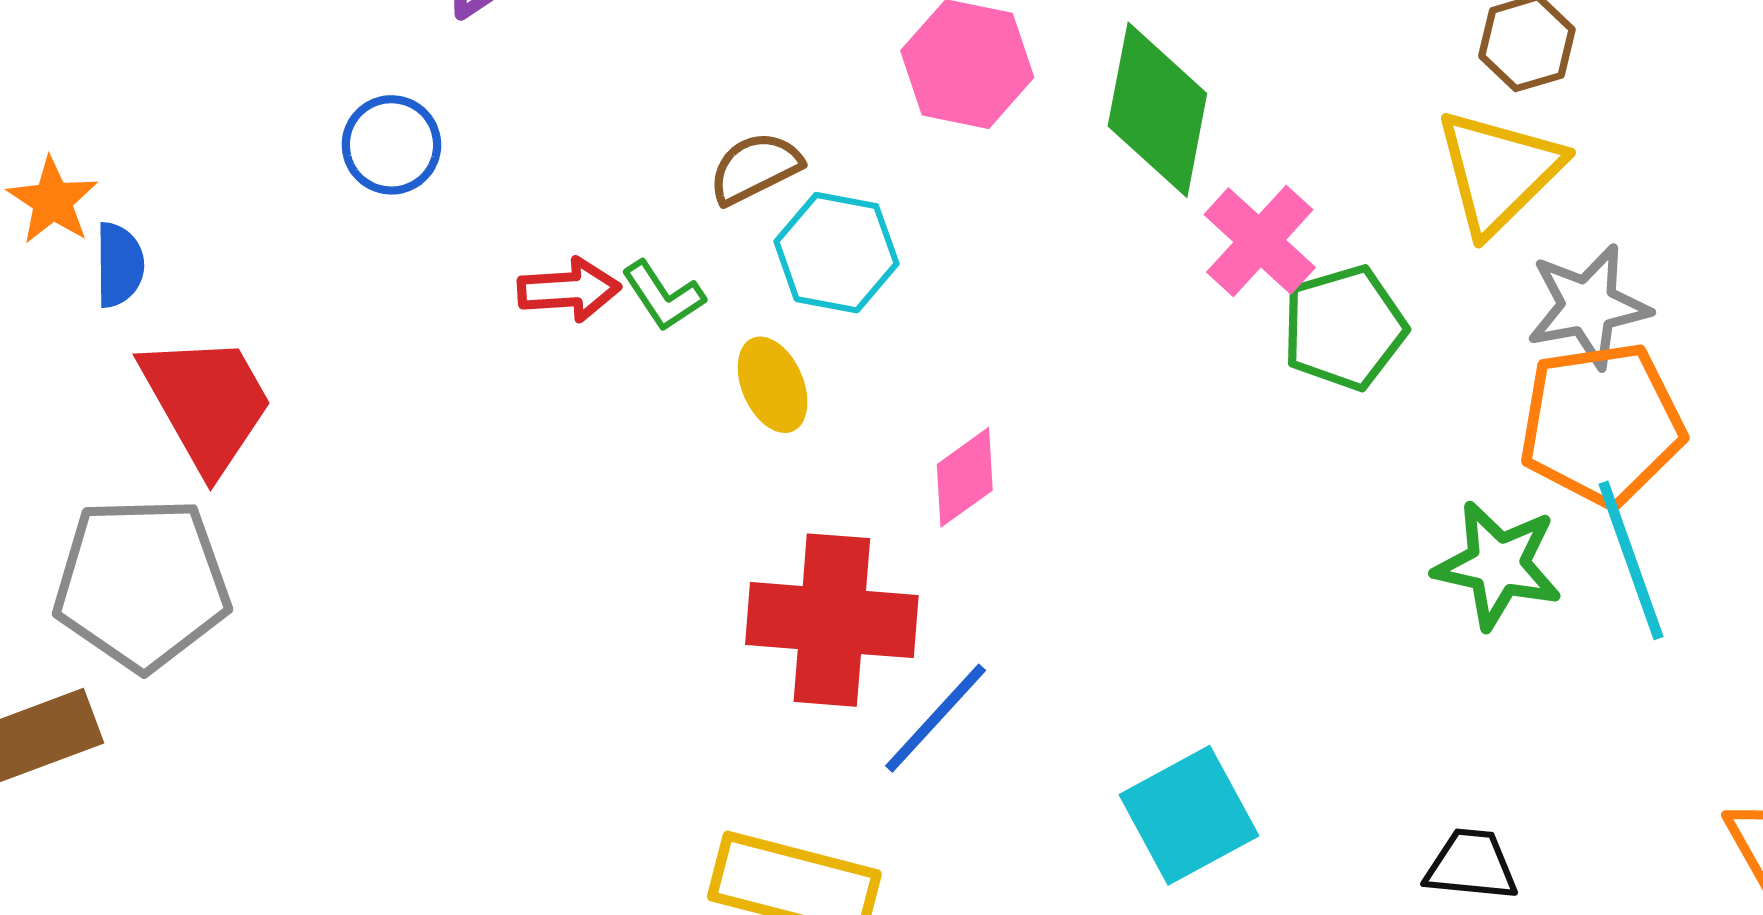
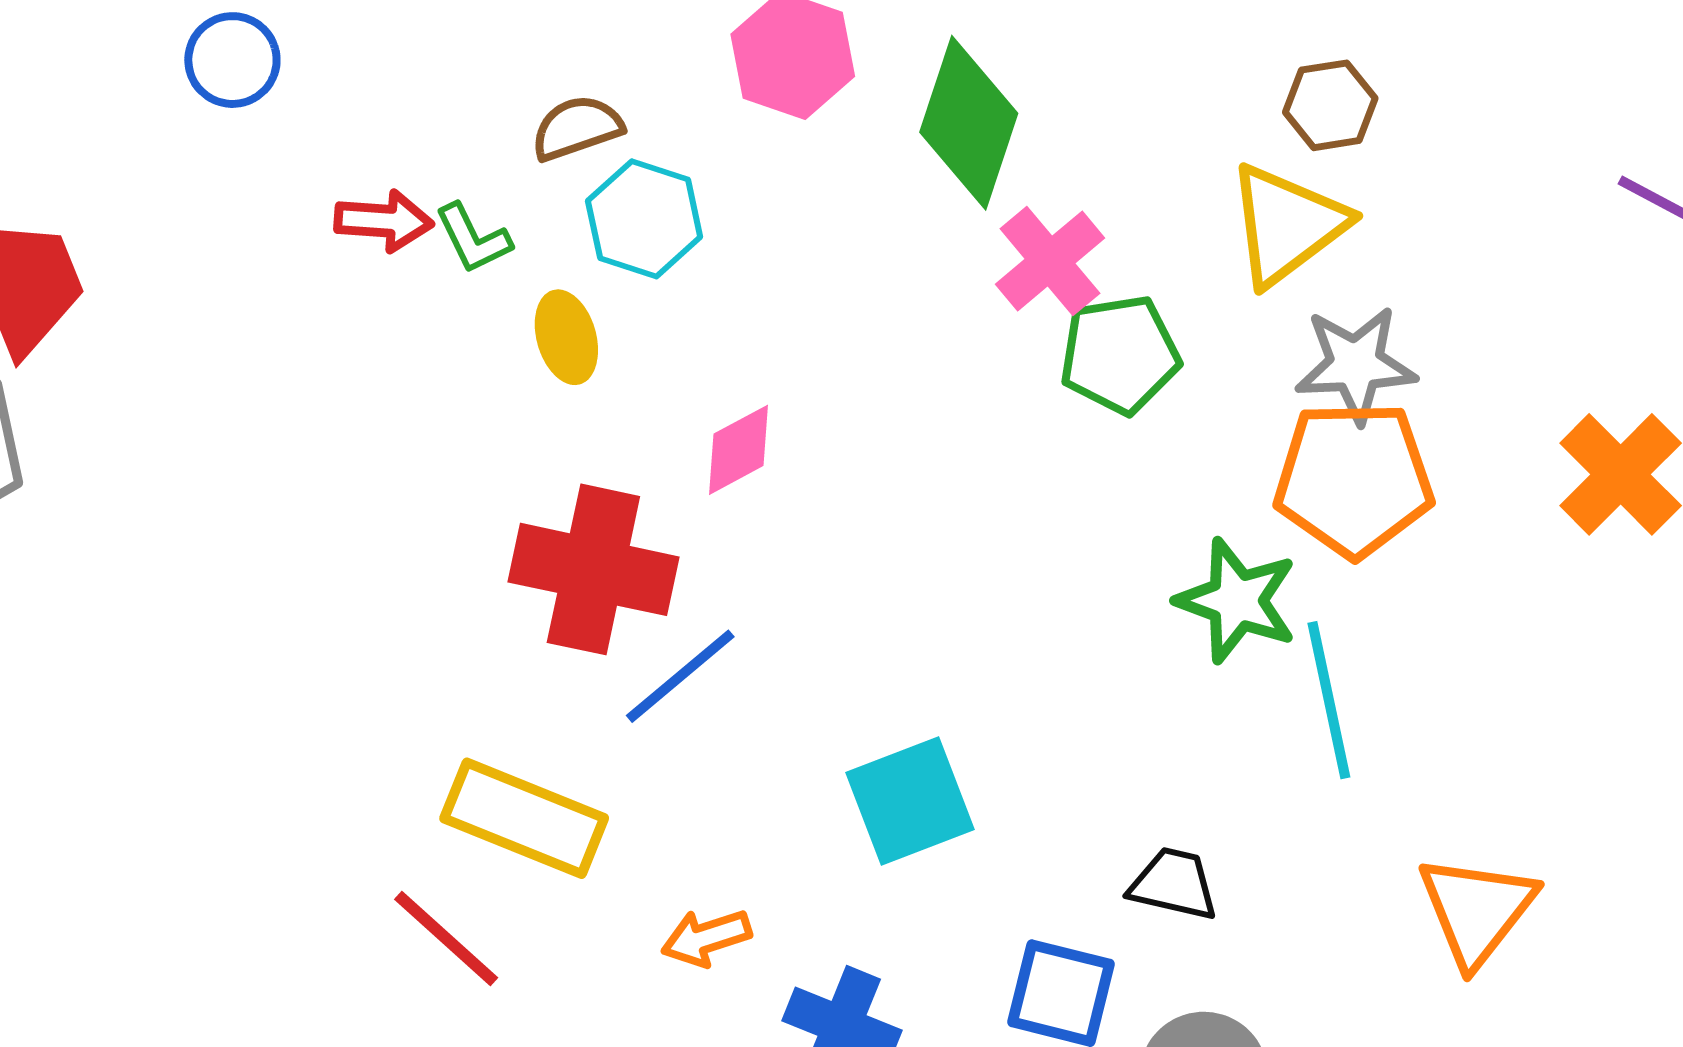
cyan line: (1631, 560) -> (1329, 700), moved

